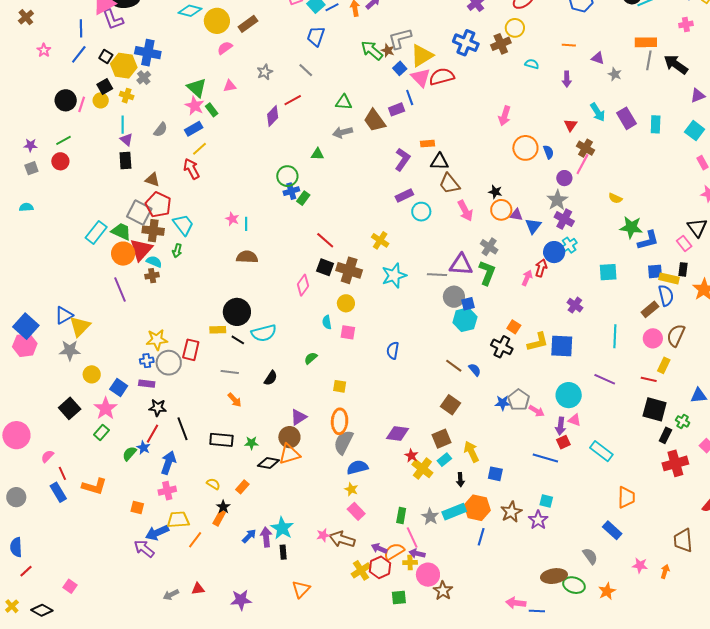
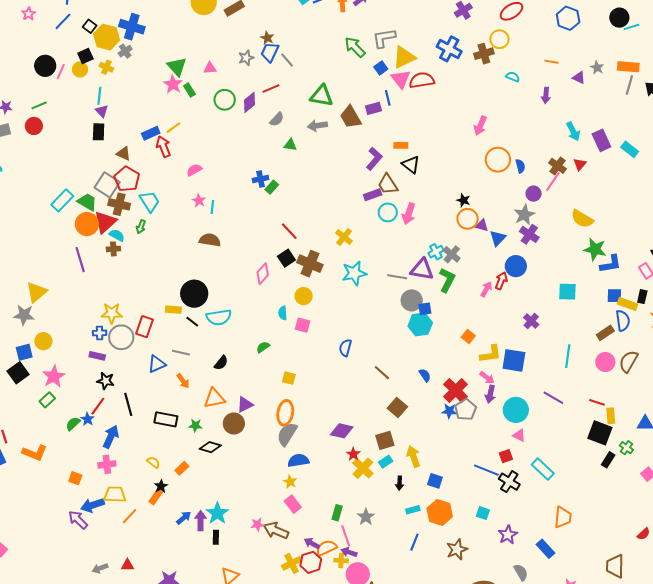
blue trapezoid: (316, 36) -> (270, 52), moved
pink semicircle: (225, 48) -> (194, 170), moved
brown star: (388, 50) -> (267, 38), moved
gray star: (615, 74) -> (597, 68), moved
green triangle: (344, 102) -> (322, 96), size x1.4
cyan rectangle: (656, 124) -> (630, 149), turned -60
red triangle: (571, 125) -> (580, 164), moved
blue rectangle: (194, 129) -> (151, 133), moved
gray semicircle: (161, 130) -> (277, 119), moved
black triangle: (439, 162) -> (411, 165), turned 30
green circle: (287, 176) -> (225, 100), moved
brown trapezoid: (449, 184) -> (388, 184), moved
yellow semicircle: (615, 198) -> (582, 219), size x1.6
pink arrow: (465, 211) -> (409, 214), moved, turned 40
cyan cross: (569, 245) -> (436, 252), moved
black square: (325, 267) -> (286, 258), turned 30
blue triangle: (64, 315) -> (157, 364), moved
black cross: (502, 347) -> (509, 482), moved
yellow rectangle: (664, 365) -> (611, 416), moved, turned -35
brown line: (454, 366) -> (382, 373), moved
blue square: (119, 388) -> (24, 352), moved, turned 36
pink arrow: (537, 411) -> (487, 378), moved
purple arrow: (561, 426) -> (490, 394), moved
orange triangle: (289, 454) -> (214, 398), moved
red cross: (675, 463) -> (456, 390), moved, turned -35
orange hexagon: (477, 508) -> (440, 513), moved
cyan rectangle: (454, 512) -> (413, 510), moved, size x0.6
brown star: (511, 512) -> (457, 550), moved
purple star: (538, 520) -> (508, 535), moved

